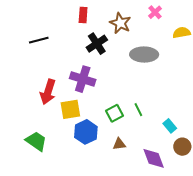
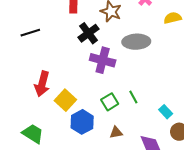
purple cross: (83, 79) -> (103, 60), moved
yellow square: (70, 109) -> (65, 100), turned -35

